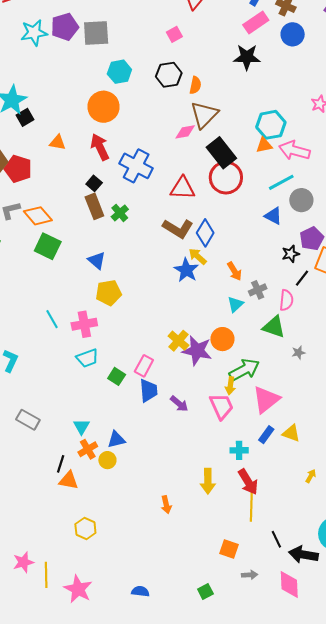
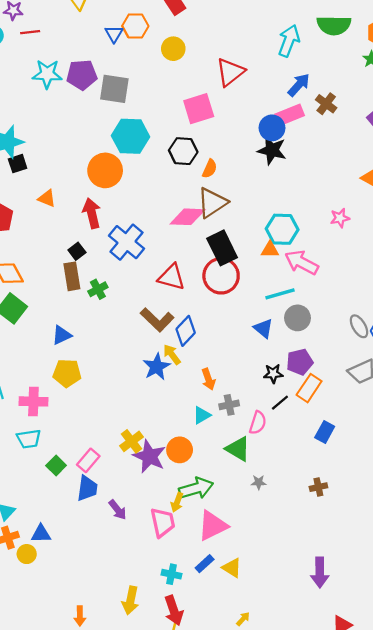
pink square: (174, 34) -> (199, 109), size x1.8
blue circle: (293, 34) -> (272, 128), moved
cyan hexagon: (119, 72) -> (131, 136), size x1.4
pink diamond: (185, 132) -> (188, 217), size x1.5
blue triangle: (97, 260) -> (62, 335), turned 42

